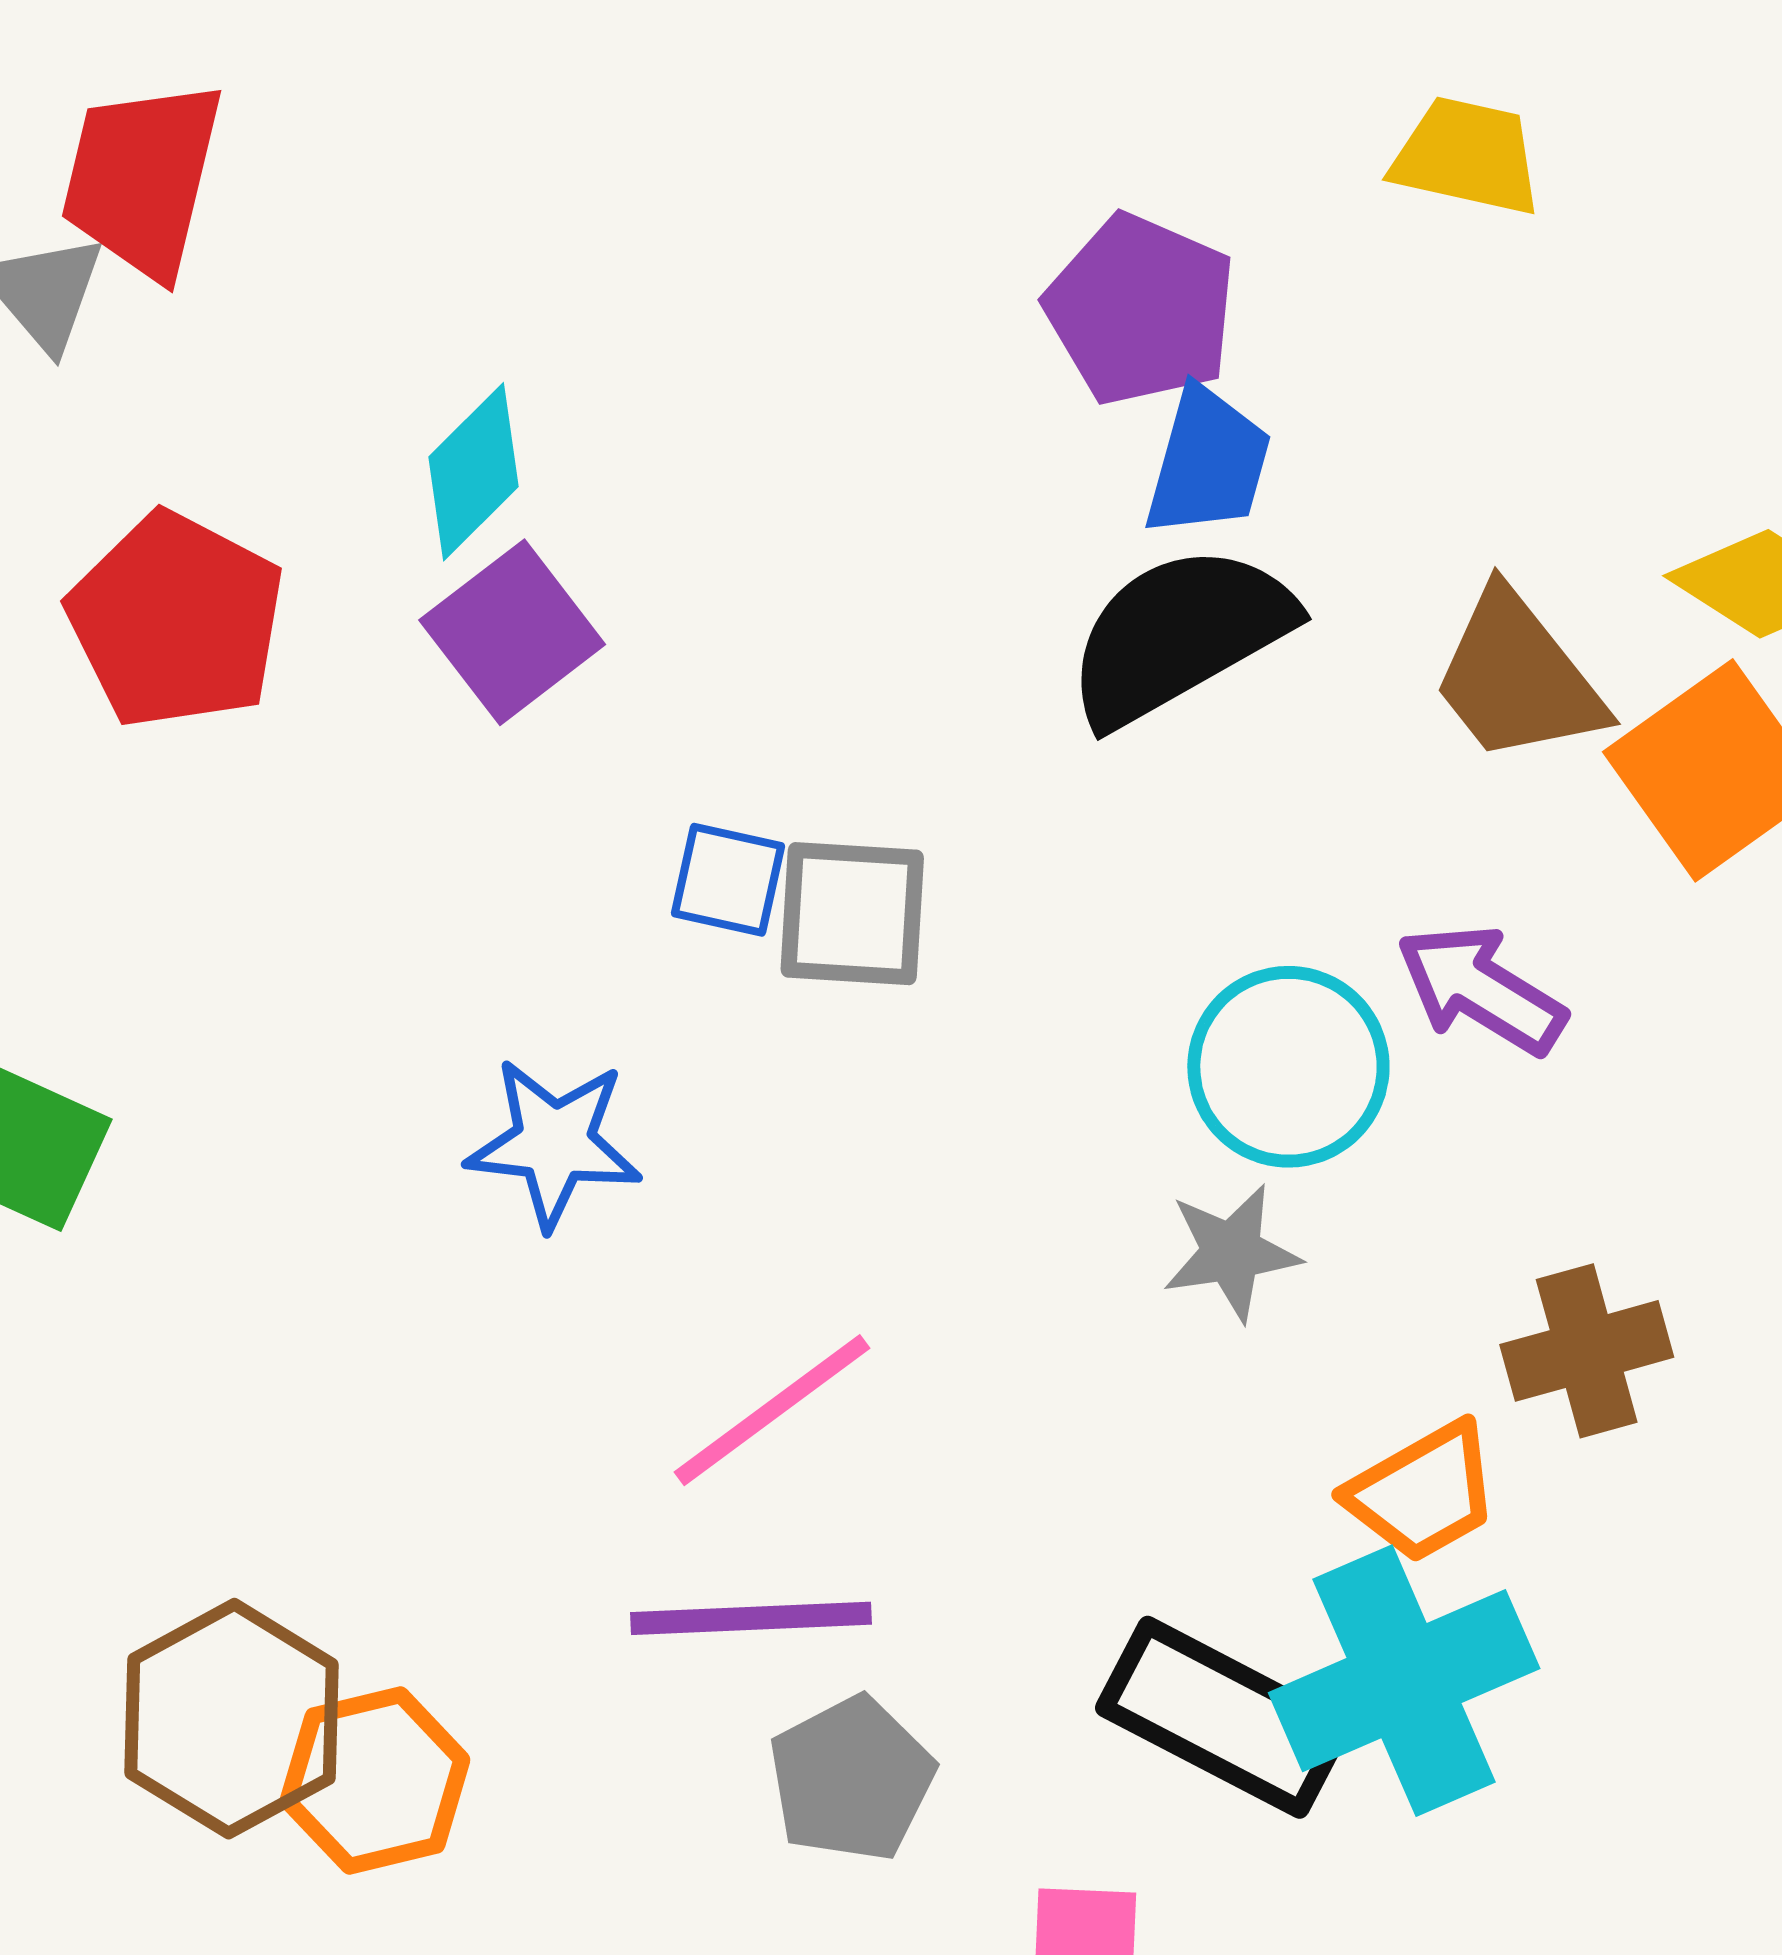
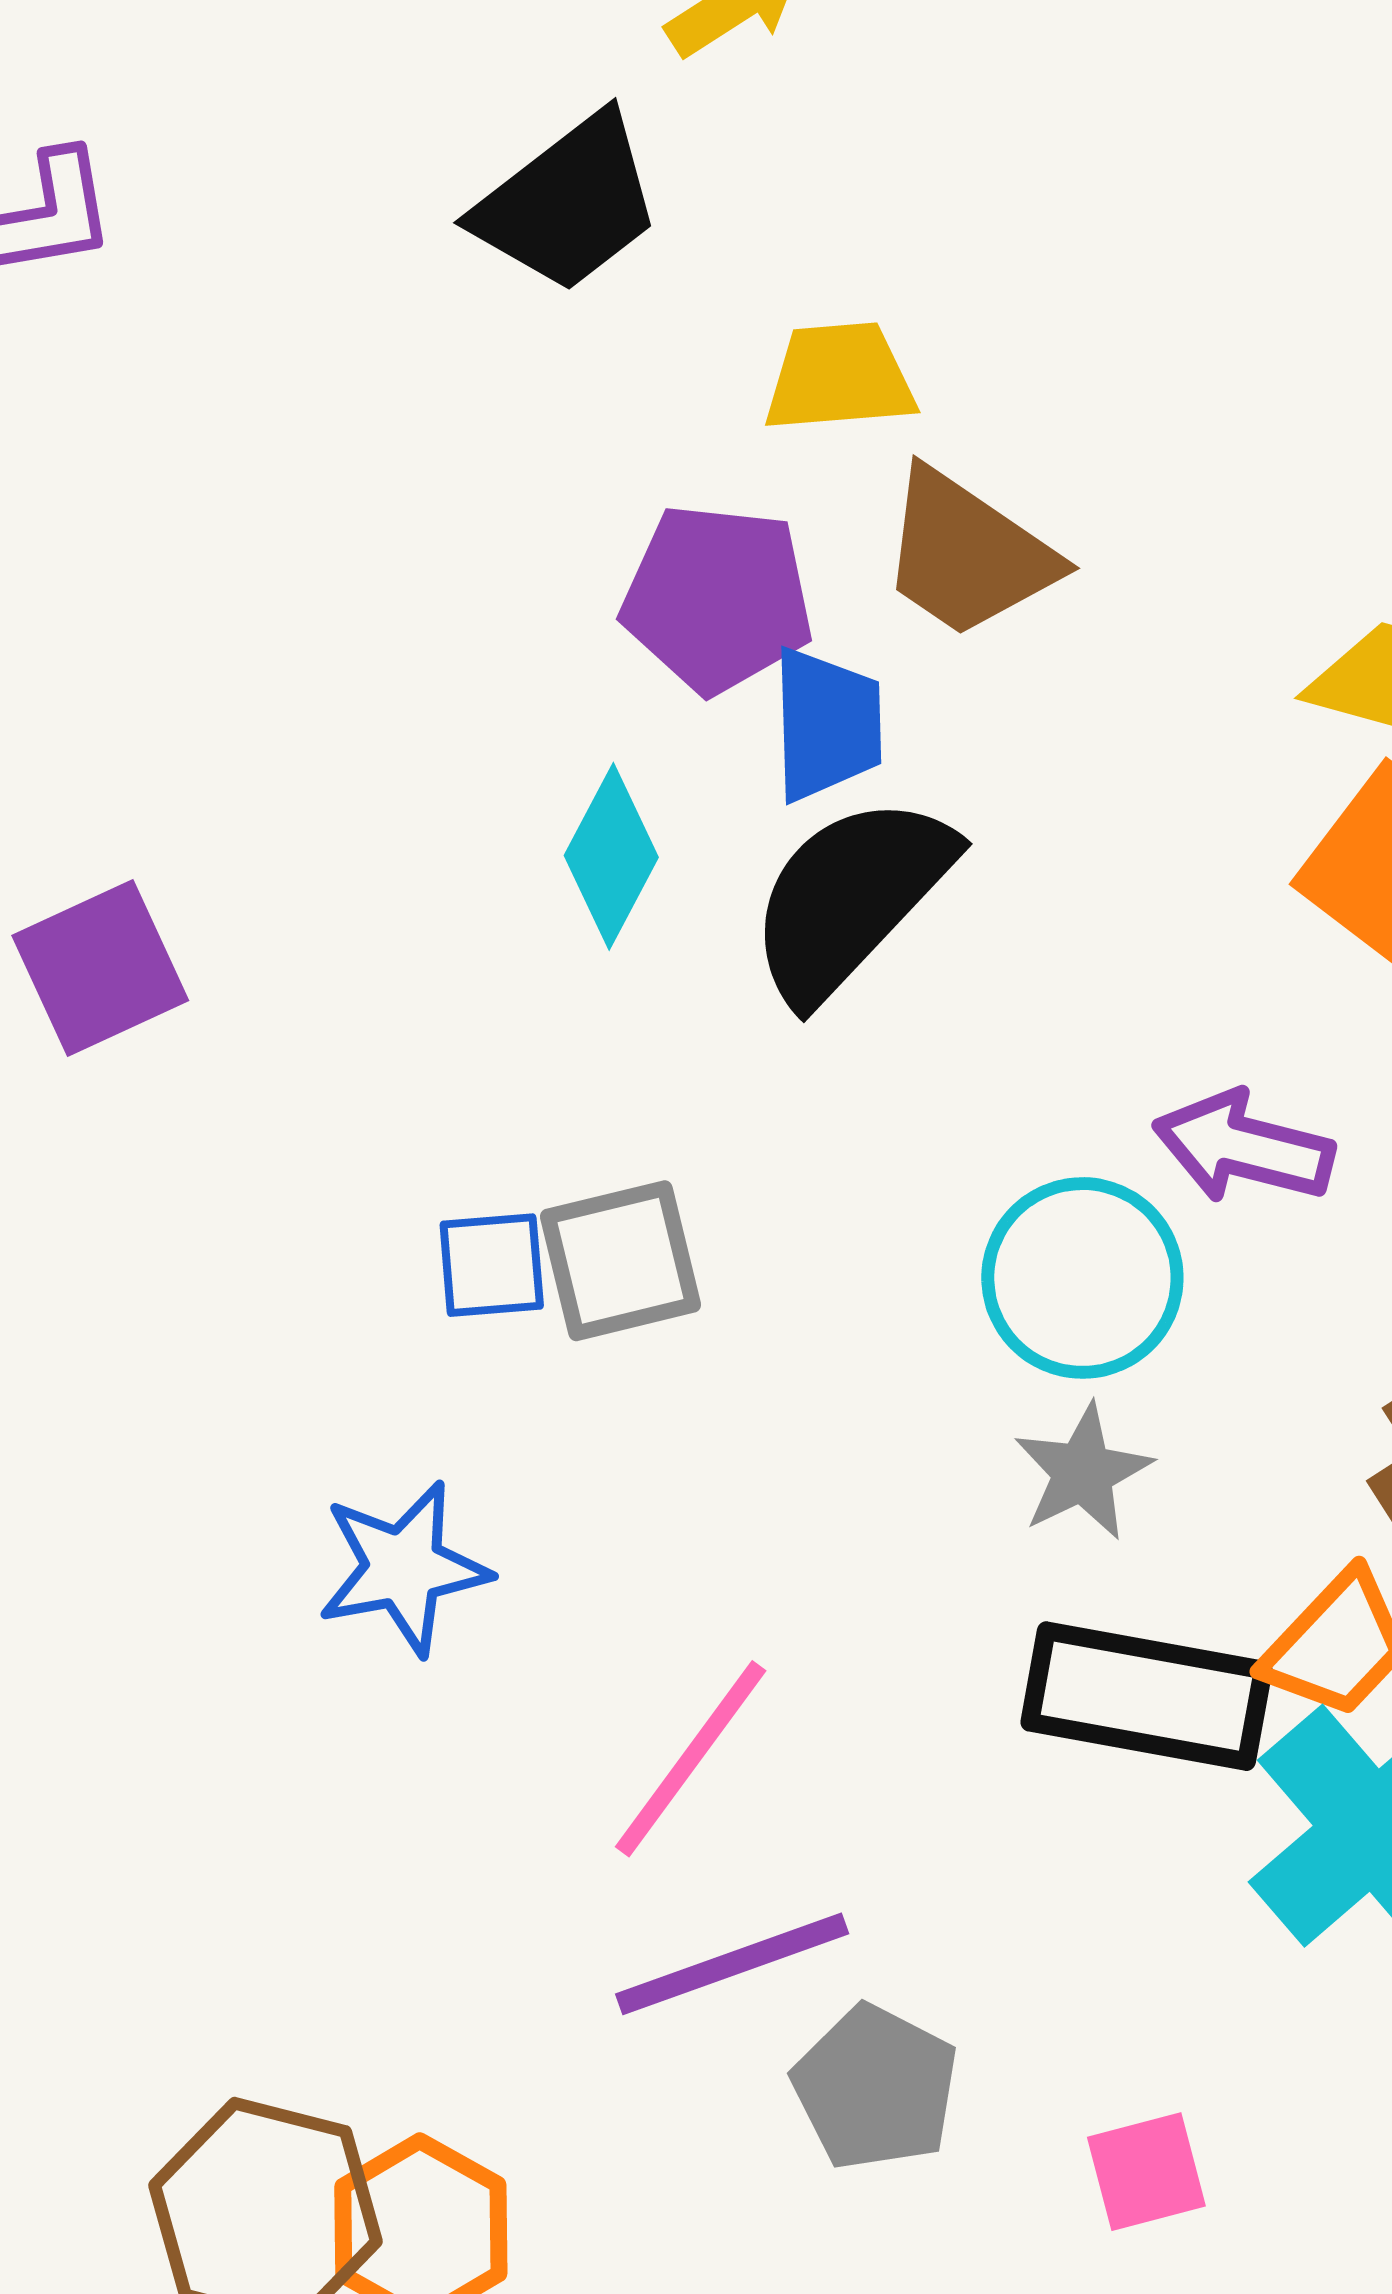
yellow trapezoid: (1467, 156) -> (839, 377), moved
cyan diamond: (473, 472) -> (611, 856), moved
purple square: (512, 632) -> (100, 968), moved, turned 30
brown trapezoid: (1518, 677) -> (968, 554), moved
black rectangle: (1224, 1717) -> (1146, 1696), moved

